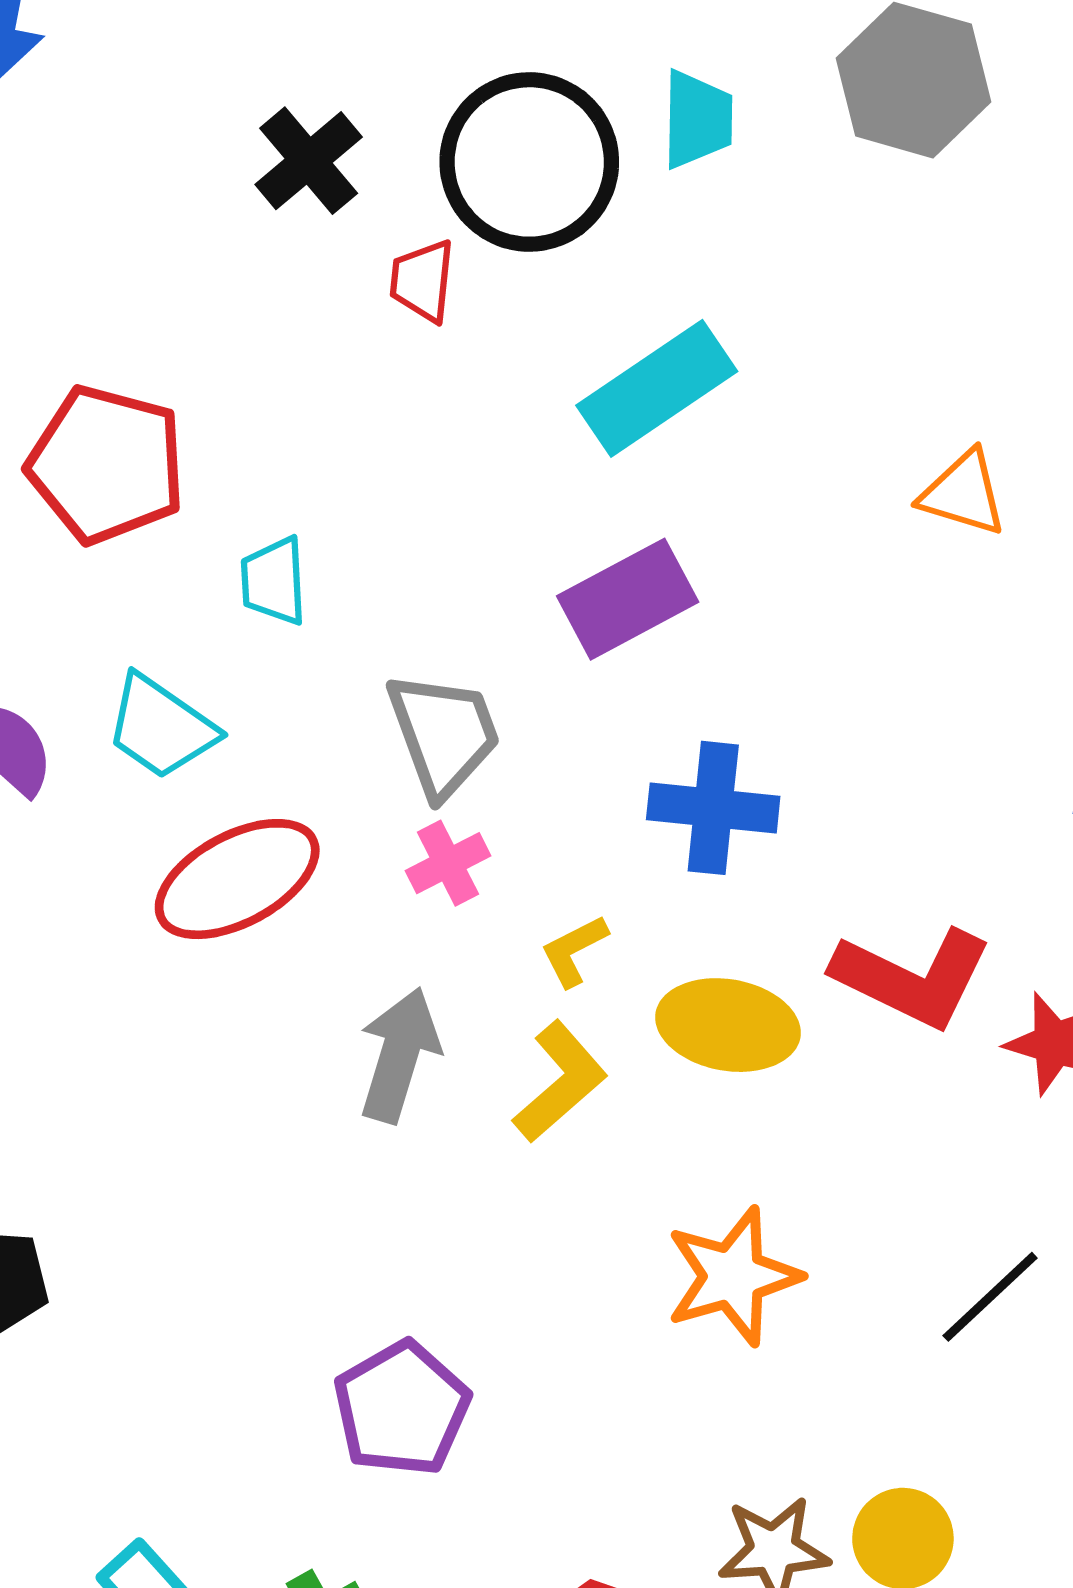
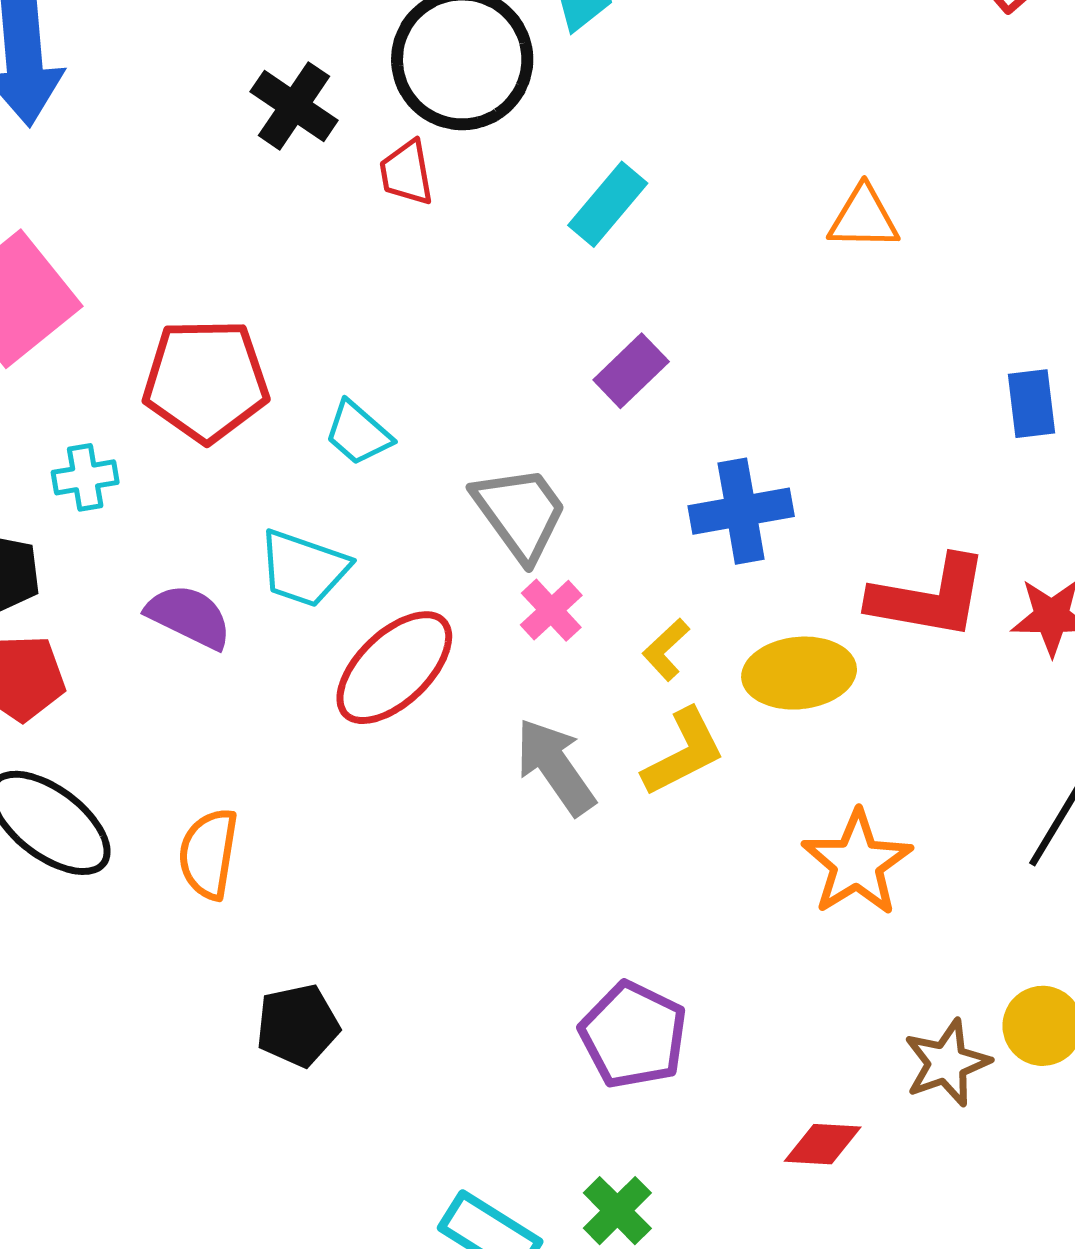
cyan rectangle: (657, 388) -> (608, 204), size x0.7
cyan trapezoid: (274, 581) -> (358, 433), turned -30
purple rectangle: (628, 599) -> (631, 371), size x0.7
gray arrow: (399, 1055) -> (555, 767), turned -36
yellow L-shape: (560, 1082) -> (684, 752), turned 30

